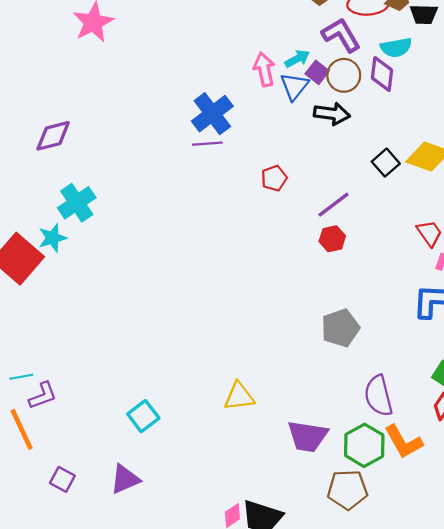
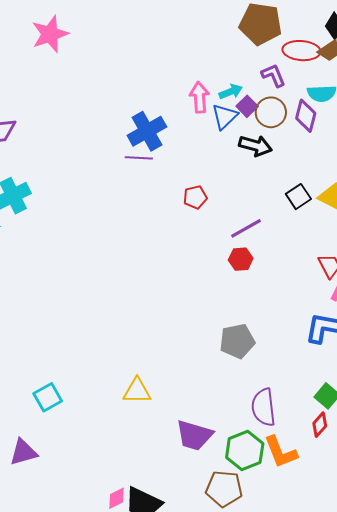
purple L-shape: (341, 35) -> (273, 75), size x0.7

